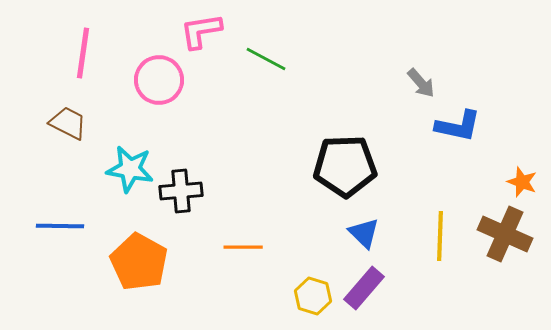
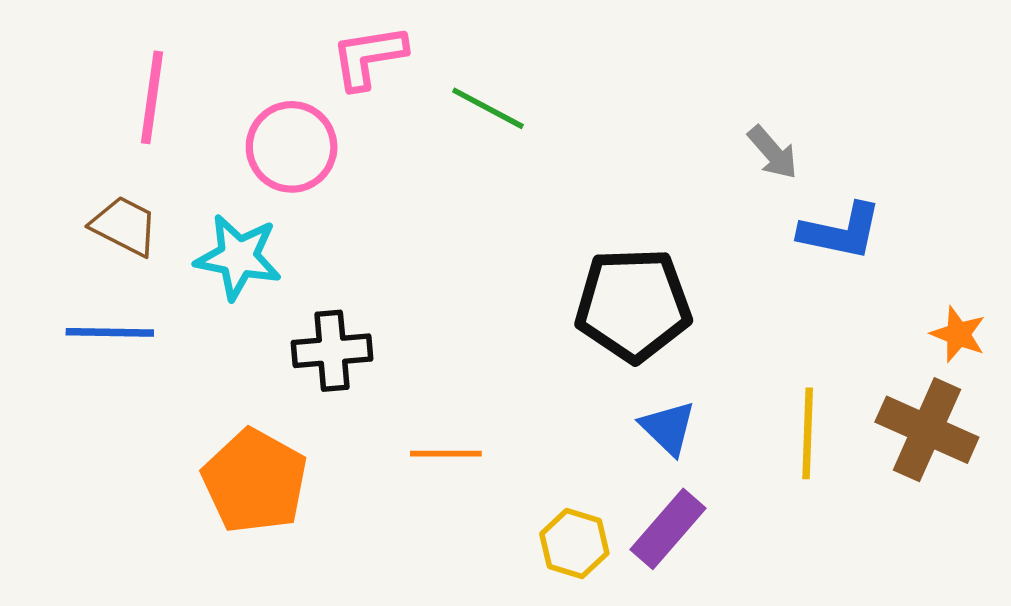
cyan star: (130, 169) -> (238, 257), moved
blue line: (60, 226) -> (110, 332), moved

